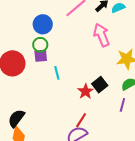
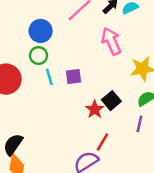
purple square: (41, 56) -> (73, 76), moved
cyan line: (57, 73) -> (49, 77), moved
red line: (81, 120) -> (102, 142), moved

